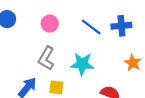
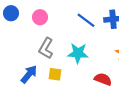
pink circle: (50, 24) -> (40, 17), moved

